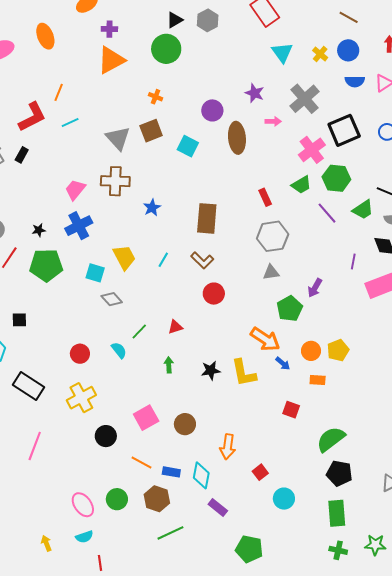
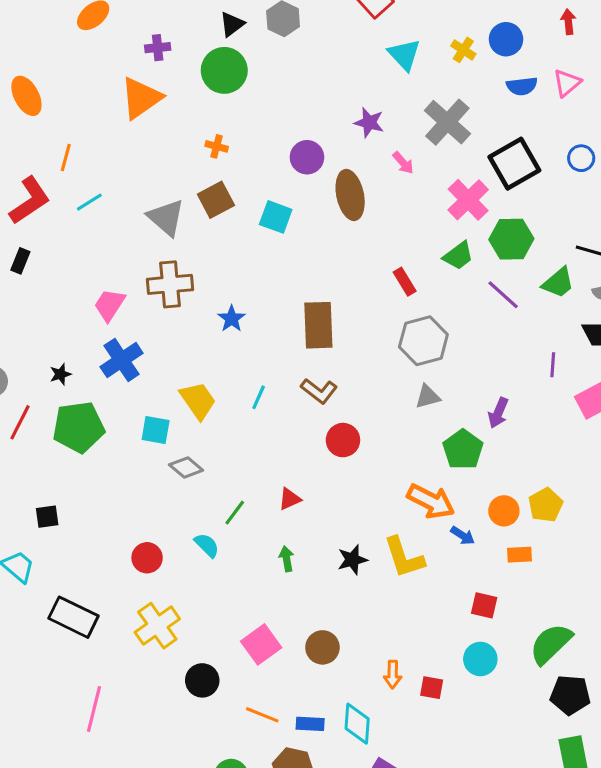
purple cross: (109, 29) -> (158, 48), moved
orange ellipse: (45, 36) -> (26, 96), moved
pink arrow: (273, 121) -> (403, 163), turned 56
orange arrow: (228, 447) -> (393, 674), size x0.7
red square: (260, 472) -> (432, 688), moved, turned -35
cyan circle: (284, 499) -> (480, 659), moved

